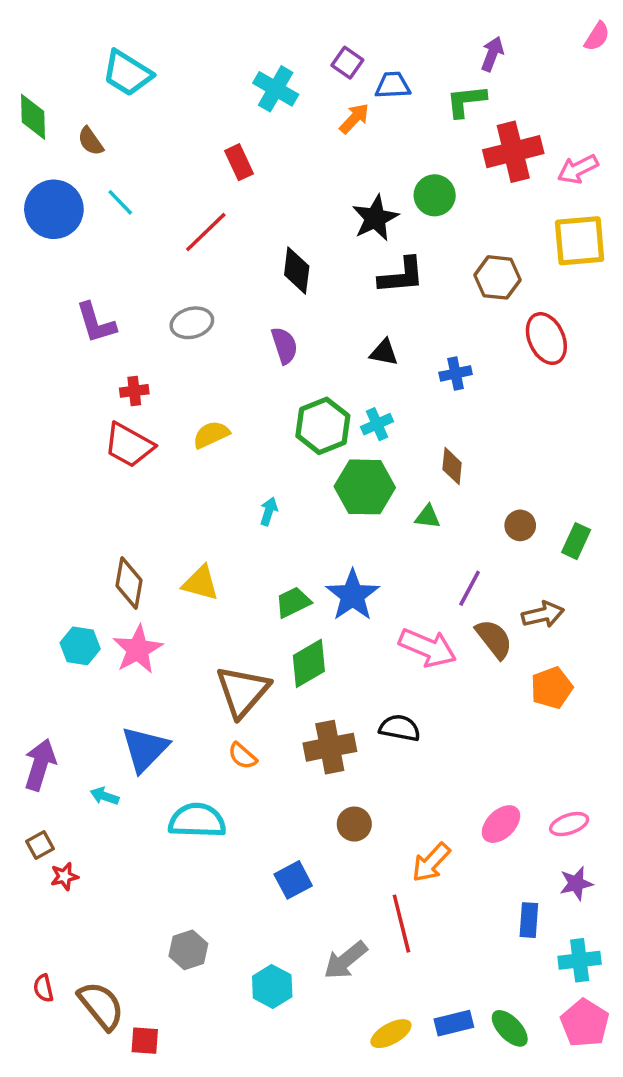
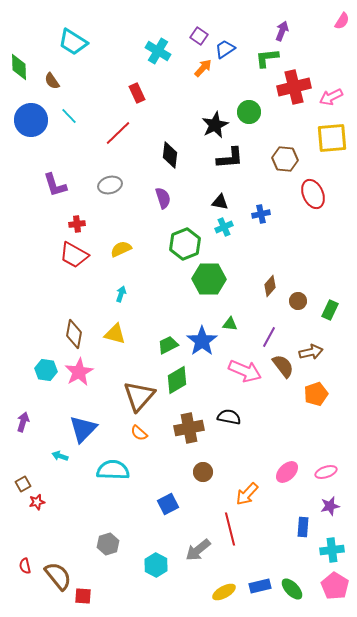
blue trapezoid: (393, 85) -> (225, 49), turned -30
cyan cross: (377, 424) -> (224, 227), moved
brown diamond: (452, 466) -> (270, 286), moved, turned 35
cyan arrow: (269, 511) -> (121, 294), moved
green triangle: (428, 517) -> (230, 324), moved
purple arrow: (40, 765) -> (23, 422), moved, size x0.7

